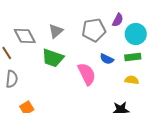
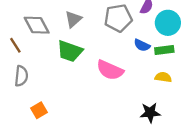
blue semicircle: (107, 59) -> (142, 45), moved
pink semicircle: (87, 74) -> (110, 70), turned 140

